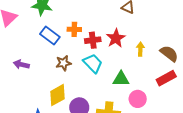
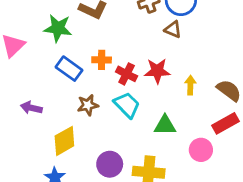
red star: (116, 38) -> (157, 71), turned 30
red cross: (93, 40) -> (127, 74), turned 35
yellow diamond: (58, 95) -> (64, 141), moved
pink circle: (138, 99) -> (201, 150), moved

